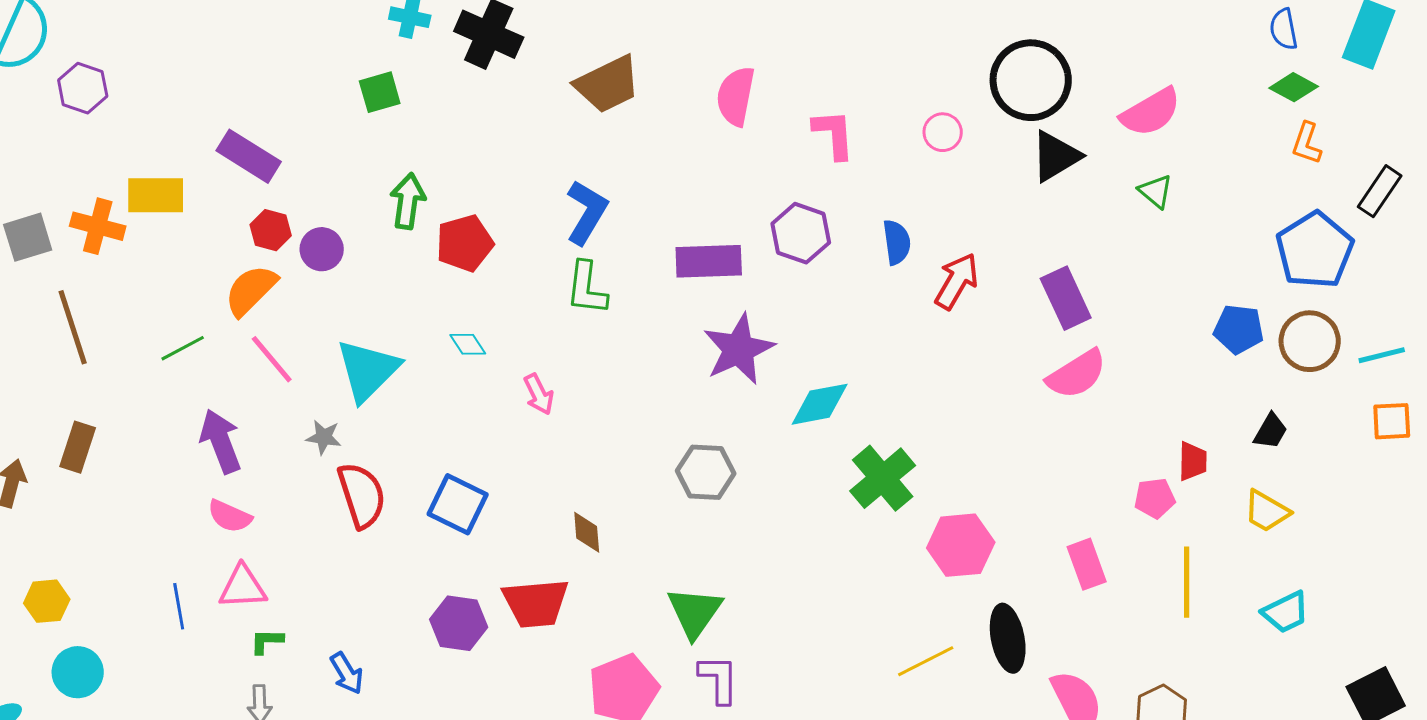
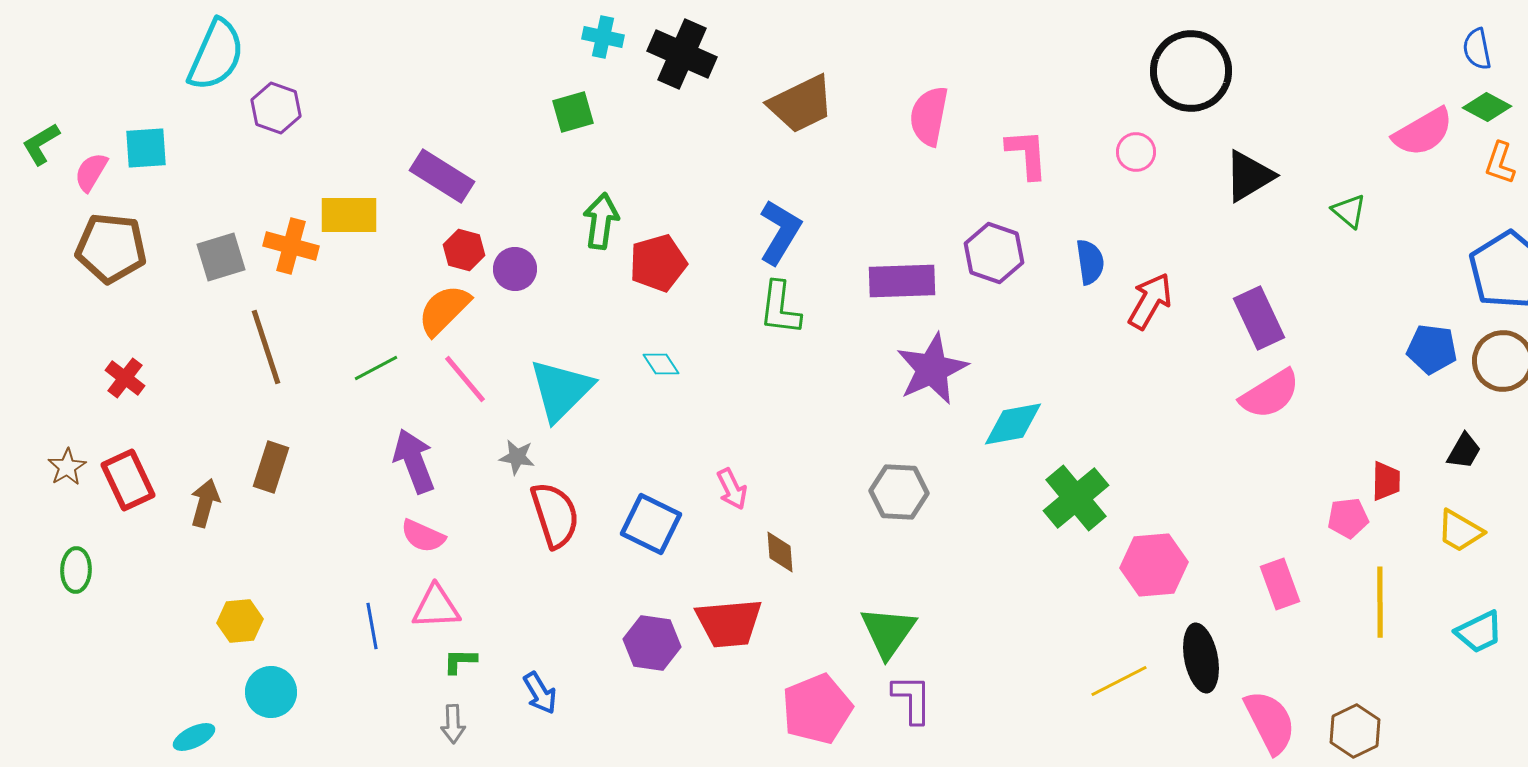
black circle: (1031, 80) -> (1191, 71), moved
pink semicircle: (1151, 112) -> (1423, 132), moved
pink arrow: (539, 394) -> (732, 489), moved

